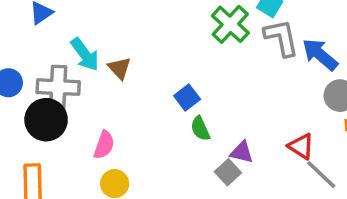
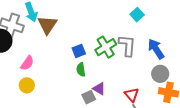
green cross: (230, 24) -> (106, 47), moved
gray L-shape: (281, 38) -> (127, 45), moved
brown triangle: (119, 68) -> (47, 25), size x1.5

